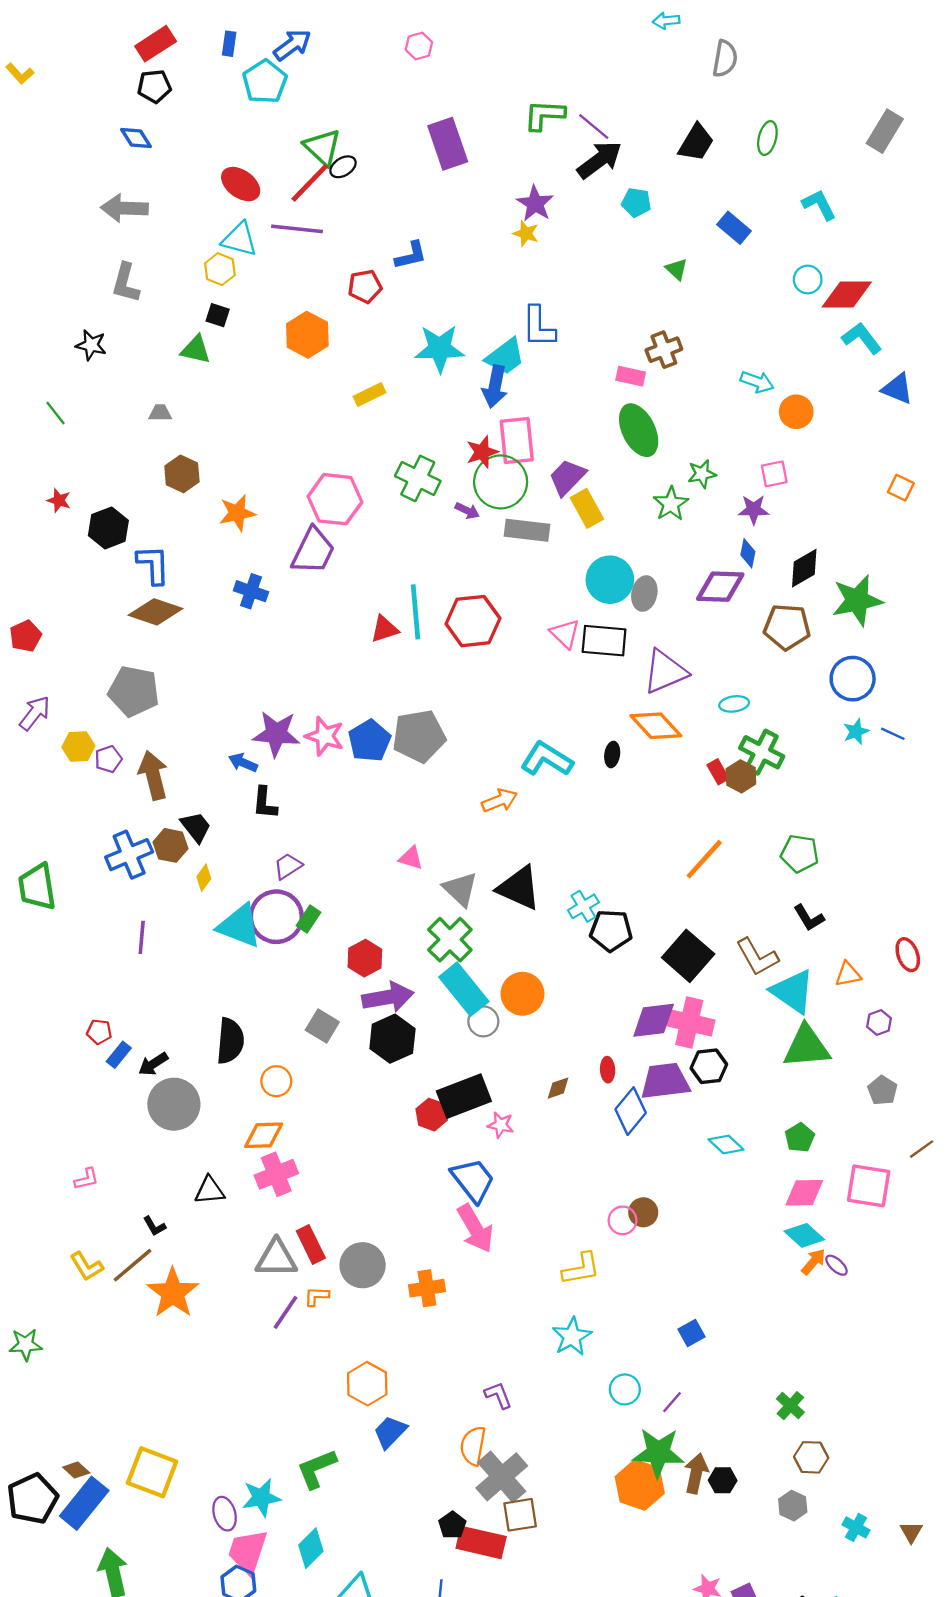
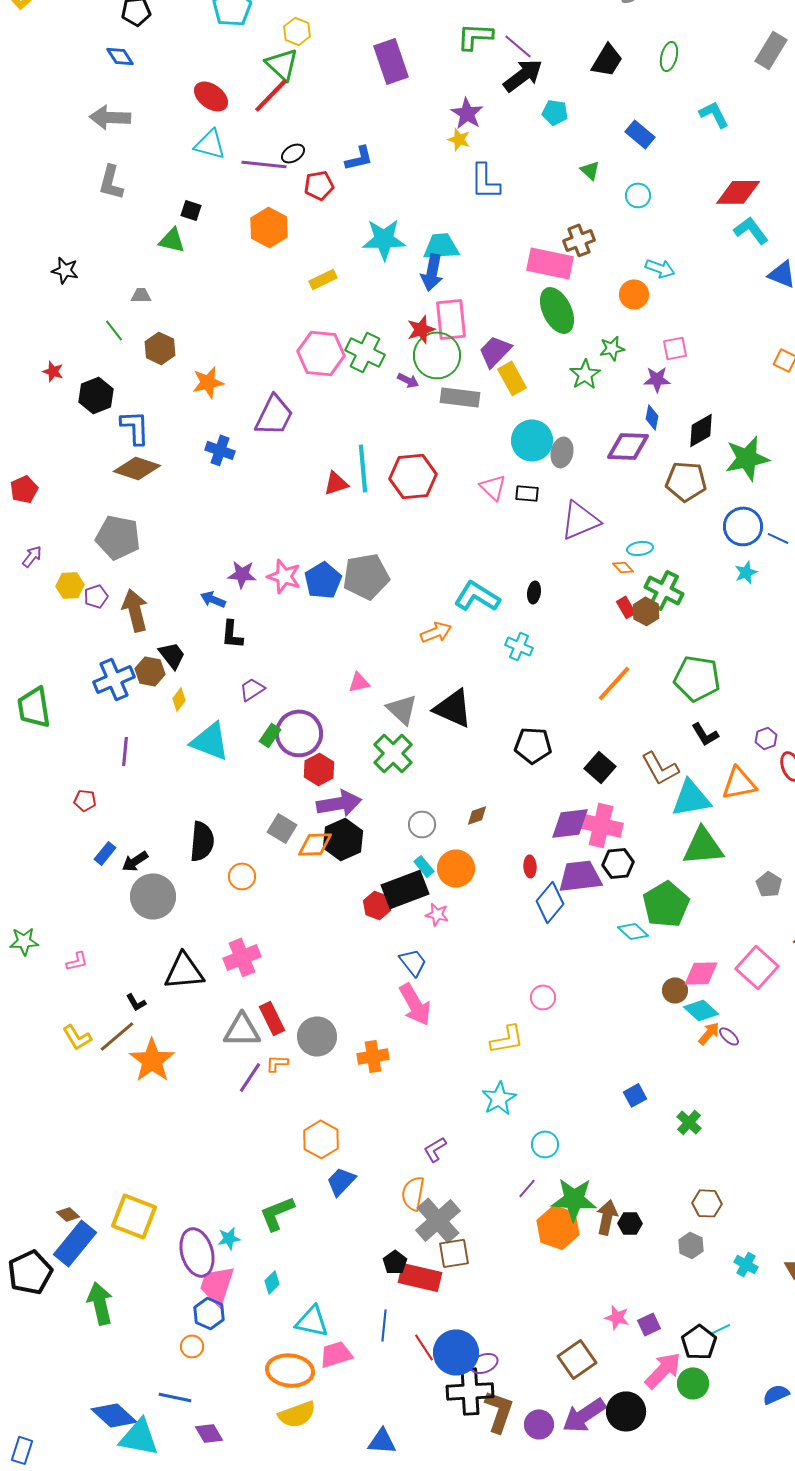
black ellipse: (343, 167) -> (293, 153), moved
purple line: (297, 229) -> (264, 164), moved
yellow hexagon: (220, 269) -> (297, 31), moved
cyan circle: (808, 279) -> (638, 195), moved
blue L-shape: (539, 327) -> (485, 181), moved
black star: (91, 345) -> (65, 270), moved
cyan trapezoid: (505, 357) -> (441, 246), turned -147
pink rectangle: (631, 376) -> (550, 263), size x1.8
orange circle: (796, 412) -> (634, 294), moved
green line: (55, 413) -> (114, 330), moved
pink hexagon: (335, 499) -> (321, 353), moved
black rectangle: (604, 641) -> (527, 493), size x0.6
purple arrow: (35, 713) -> (32, 556), size x0.7
orange diamond: (656, 726) -> (623, 567), moved, size x0.5
purple star: (276, 734) -> (242, 574), size x0.7
blue line: (893, 734) -> (778, 538), moved
green pentagon: (800, 853) -> (697, 678), size x1.4
pink triangle: (411, 858) -> (359, 682), turned -30
cyan cross: (583, 906) -> (519, 646), moved, turned -36
purple circle: (276, 917) -> (299, 733), moved
black square: (688, 956) -> (600, 767), size x0.7
orange triangle: (848, 974) -> (739, 783), size x1.5
cyan rectangle: (464, 989) -> (424, 866), moved, size x0.5
cyan triangle: (793, 991) -> (691, 798), turned -45
orange circle: (522, 994) -> (456, 868), moved
purple hexagon: (879, 1023) -> (766, 738), moved
red pentagon: (99, 1032) -> (85, 800), moved
brown diamond: (558, 1088) -> (477, 815), moved
orange diamond: (264, 1135) -> (315, 844), moved
green pentagon: (800, 1138) -> (666, 904), moved, size x1.8
blue trapezoid: (473, 1180) -> (413, 962), size x0.7
pink square: (869, 1186) -> (757, 967), turned 33
black triangle: (210, 1190) -> (184, 971), size x1.5
brown circle: (643, 1212) -> (675, 990), moved
blue square: (692, 1333) -> (635, 1095), moved
green star: (26, 1345) -> (24, 941), moved
purple L-shape: (498, 1395) -> (435, 1149), turned -100
purple line: (672, 1402) -> (527, 1188), moved
green cross: (790, 1406) -> (689, 1122), moved
cyan star: (261, 1498) -> (229, 1238), size x0.7
black pentagon: (32, 1499) -> (30, 1272), moved
purple ellipse: (225, 1514) -> (197, 1252), size x1.6
cyan diamond: (311, 1548) -> (272, 1282), size x0.7

